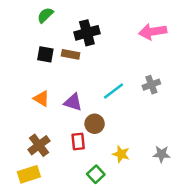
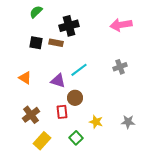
cyan line: (113, 91) -> (79, 70), moved
orange triangle: (42, 99) -> (25, 78), moved
yellow rectangle: (29, 174) -> (42, 141), moved, turned -30

